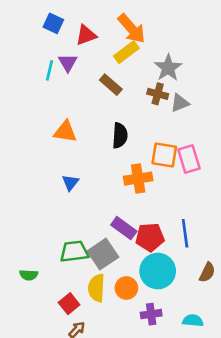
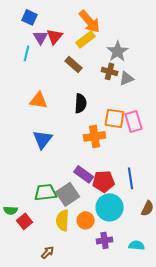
red triangle: (86, 35) -> (55, 36), moved, turned -30
purple triangle: (68, 63) -> (41, 37), moved
blue triangle: (70, 182) -> (43, 139), size x1.5
red square: (69, 304) -> (25, 221), moved

